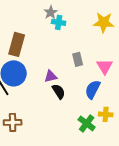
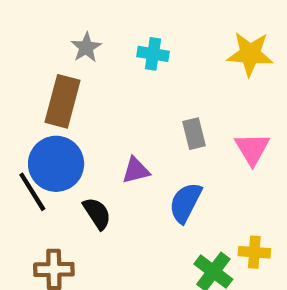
gray star: (51, 12) -> (86, 47), moved
blue semicircle: (93, 89) -> (185, 203), moved
black semicircle: (59, 91) -> (97, 213), moved

